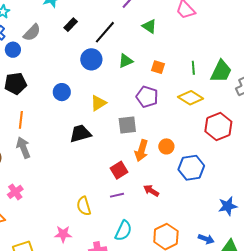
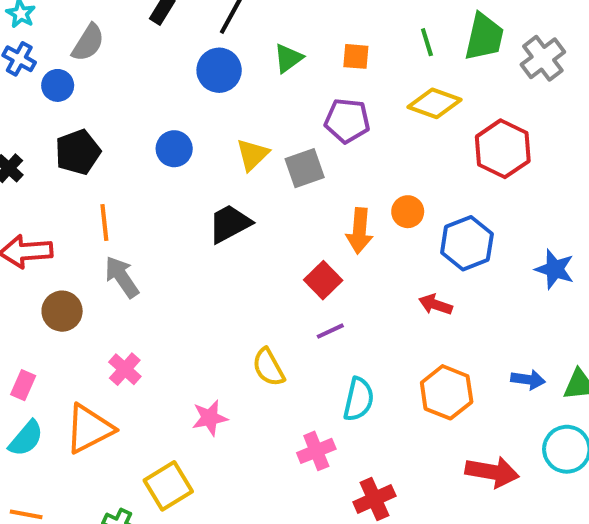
gray square: (127, 125) -> (305, 168), moved
red arrow: (151, 191) -> (435, 305), moved
blue star: (228, 206) -> (555, 269), moved, turned -30
pink star: (63, 234) -> (210, 418), moved

